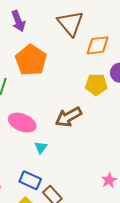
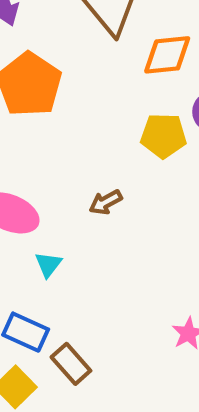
brown arrow: (68, 117) -> (106, 202), size x0.6

